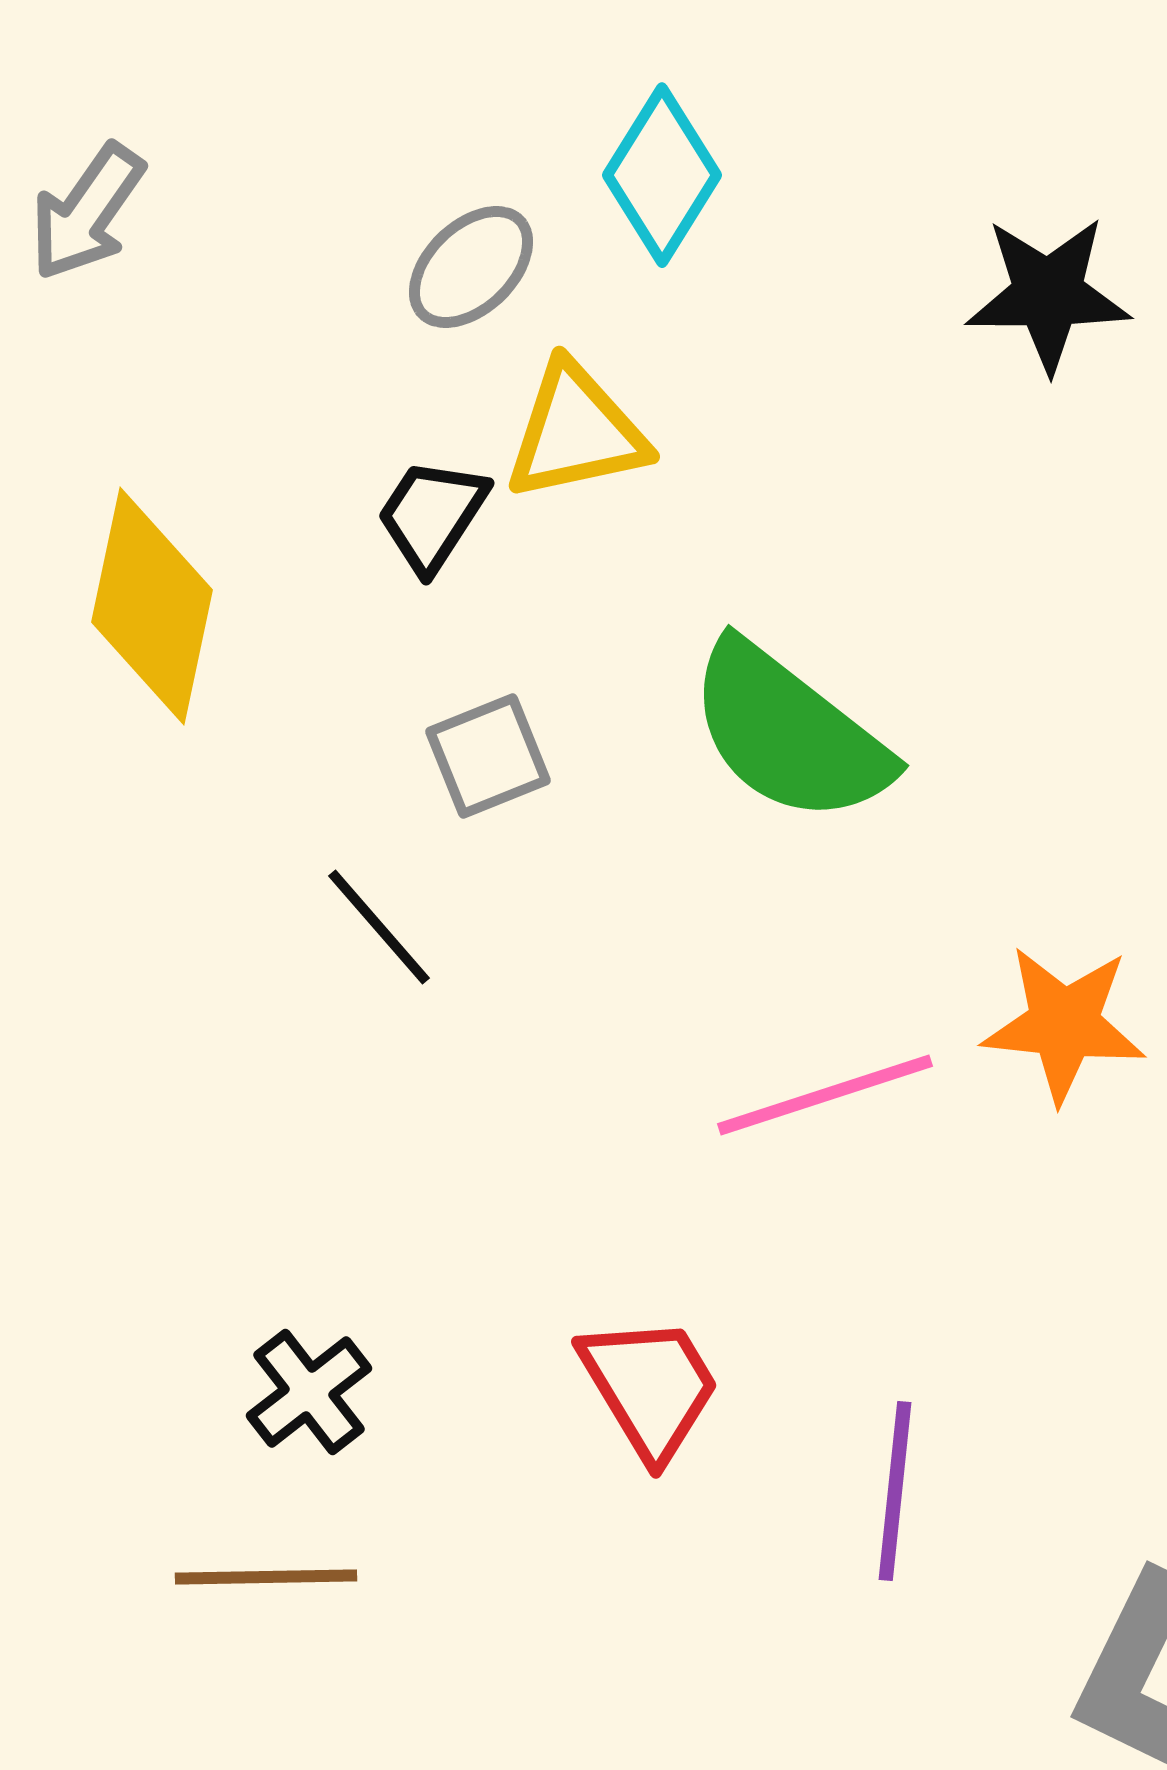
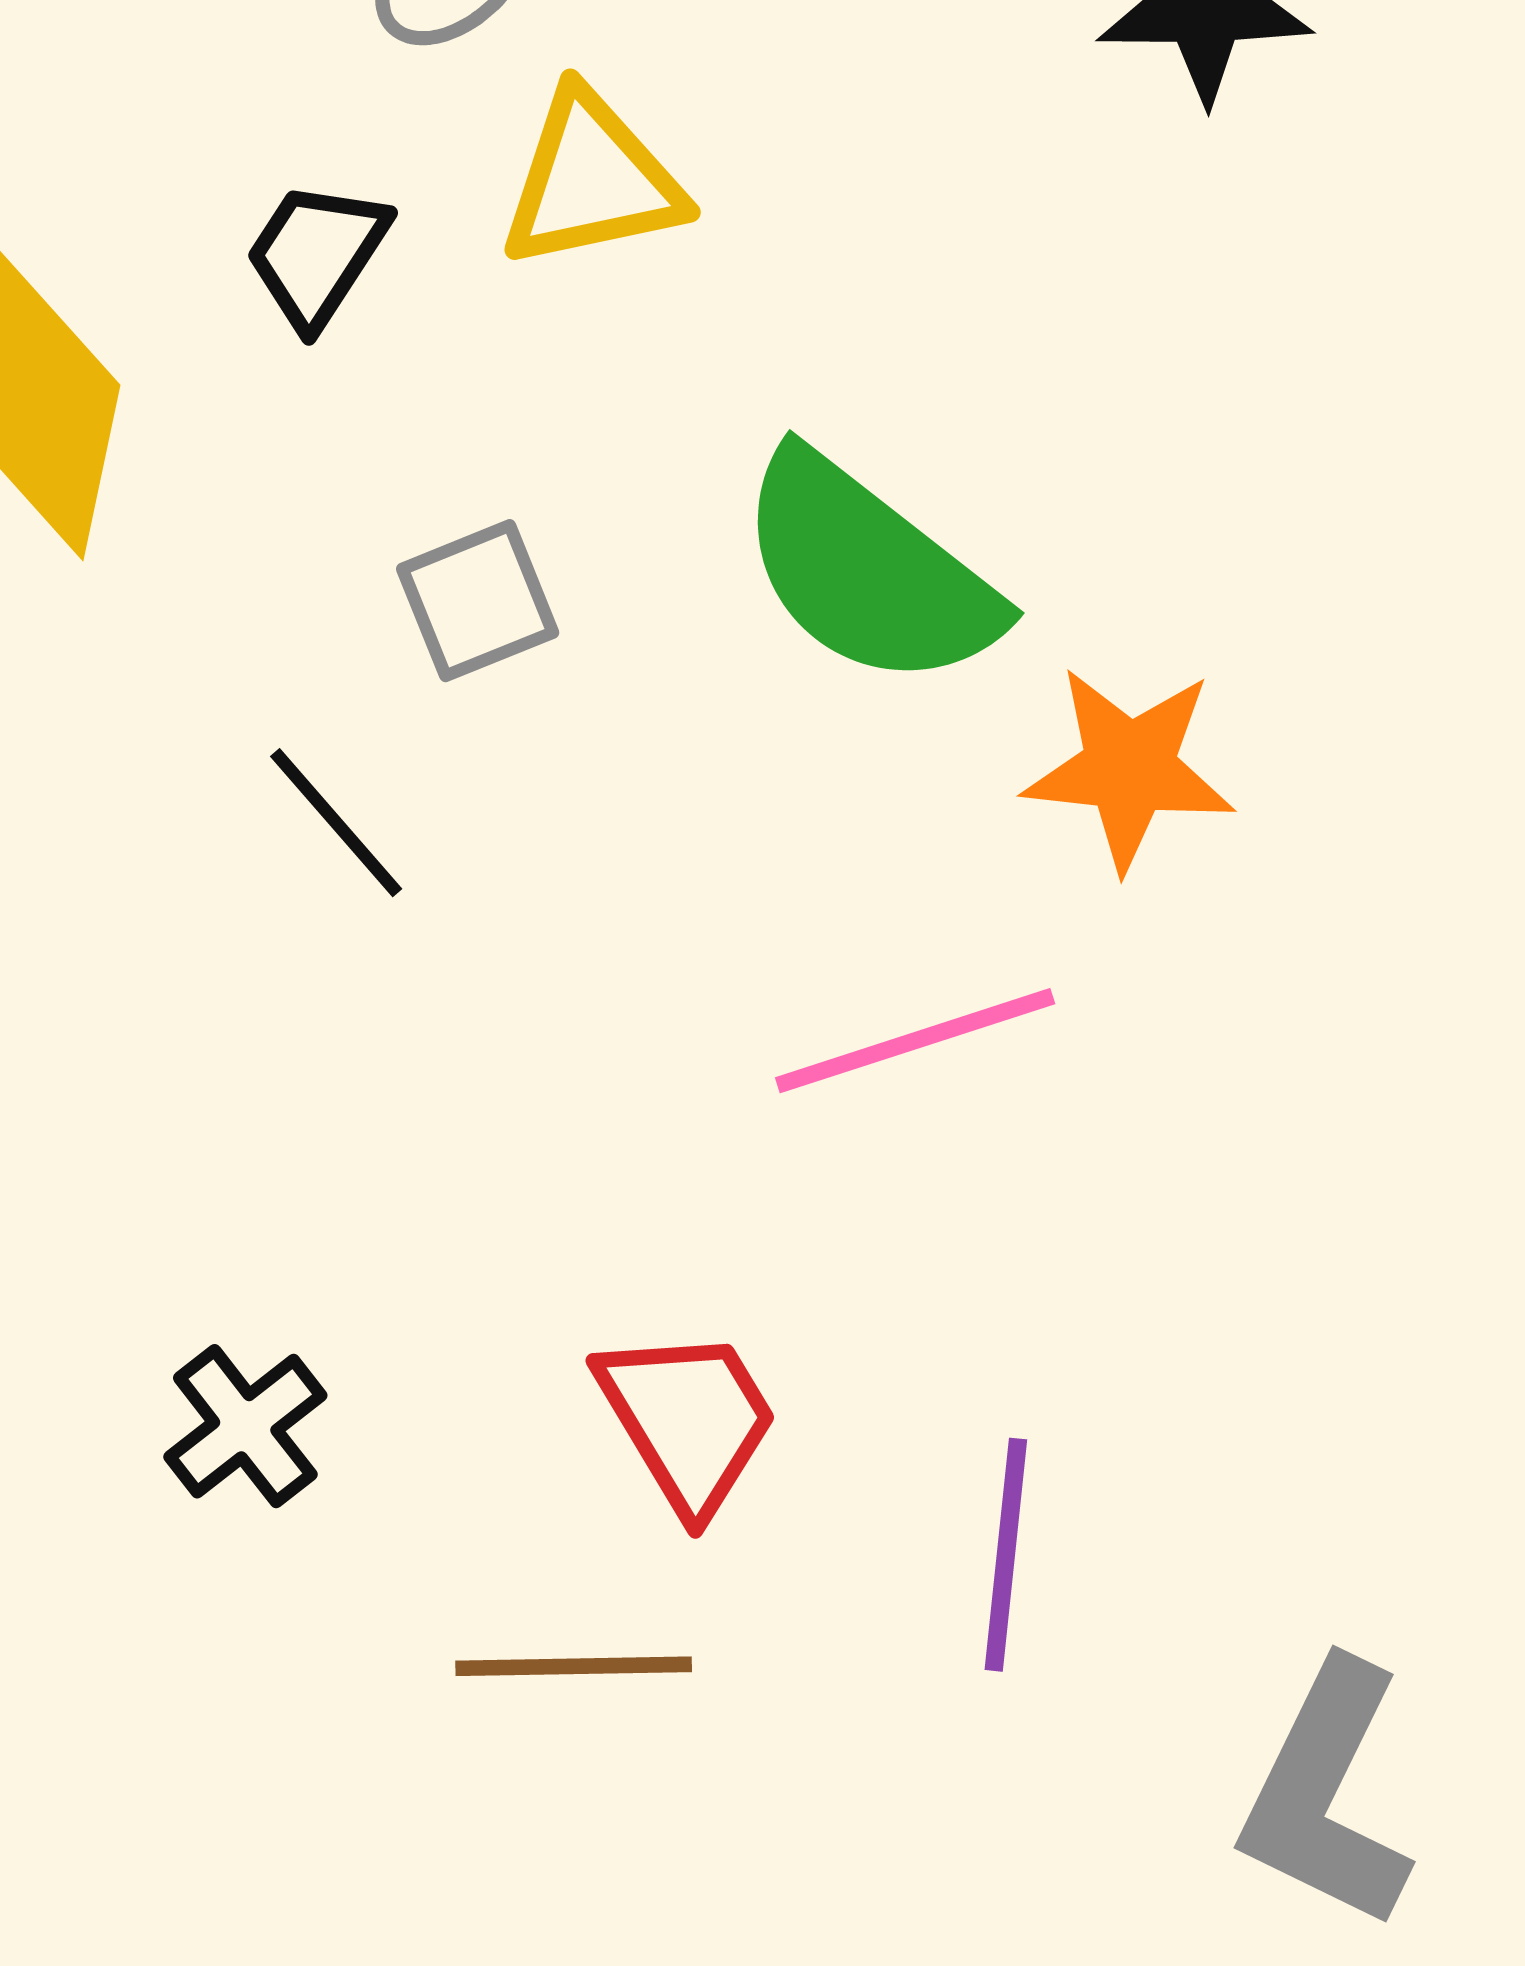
black trapezoid: (432, 515) -> (317, 254), moved
orange star: (1064, 1024) -> (1129, 768), moved
brown line: (266, 1577) -> (574, 1666), moved

